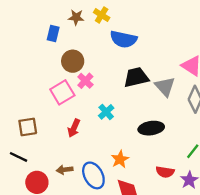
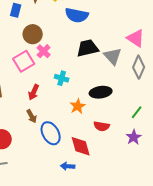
cyan cross: (106, 112) -> (62, 78), turned -32
orange star: (120, 159) -> (78, 106), moved
brown arrow: (65, 170) -> (32, 116), moved, turned -112
red semicircle: (165, 172) -> (102, 126), moved

